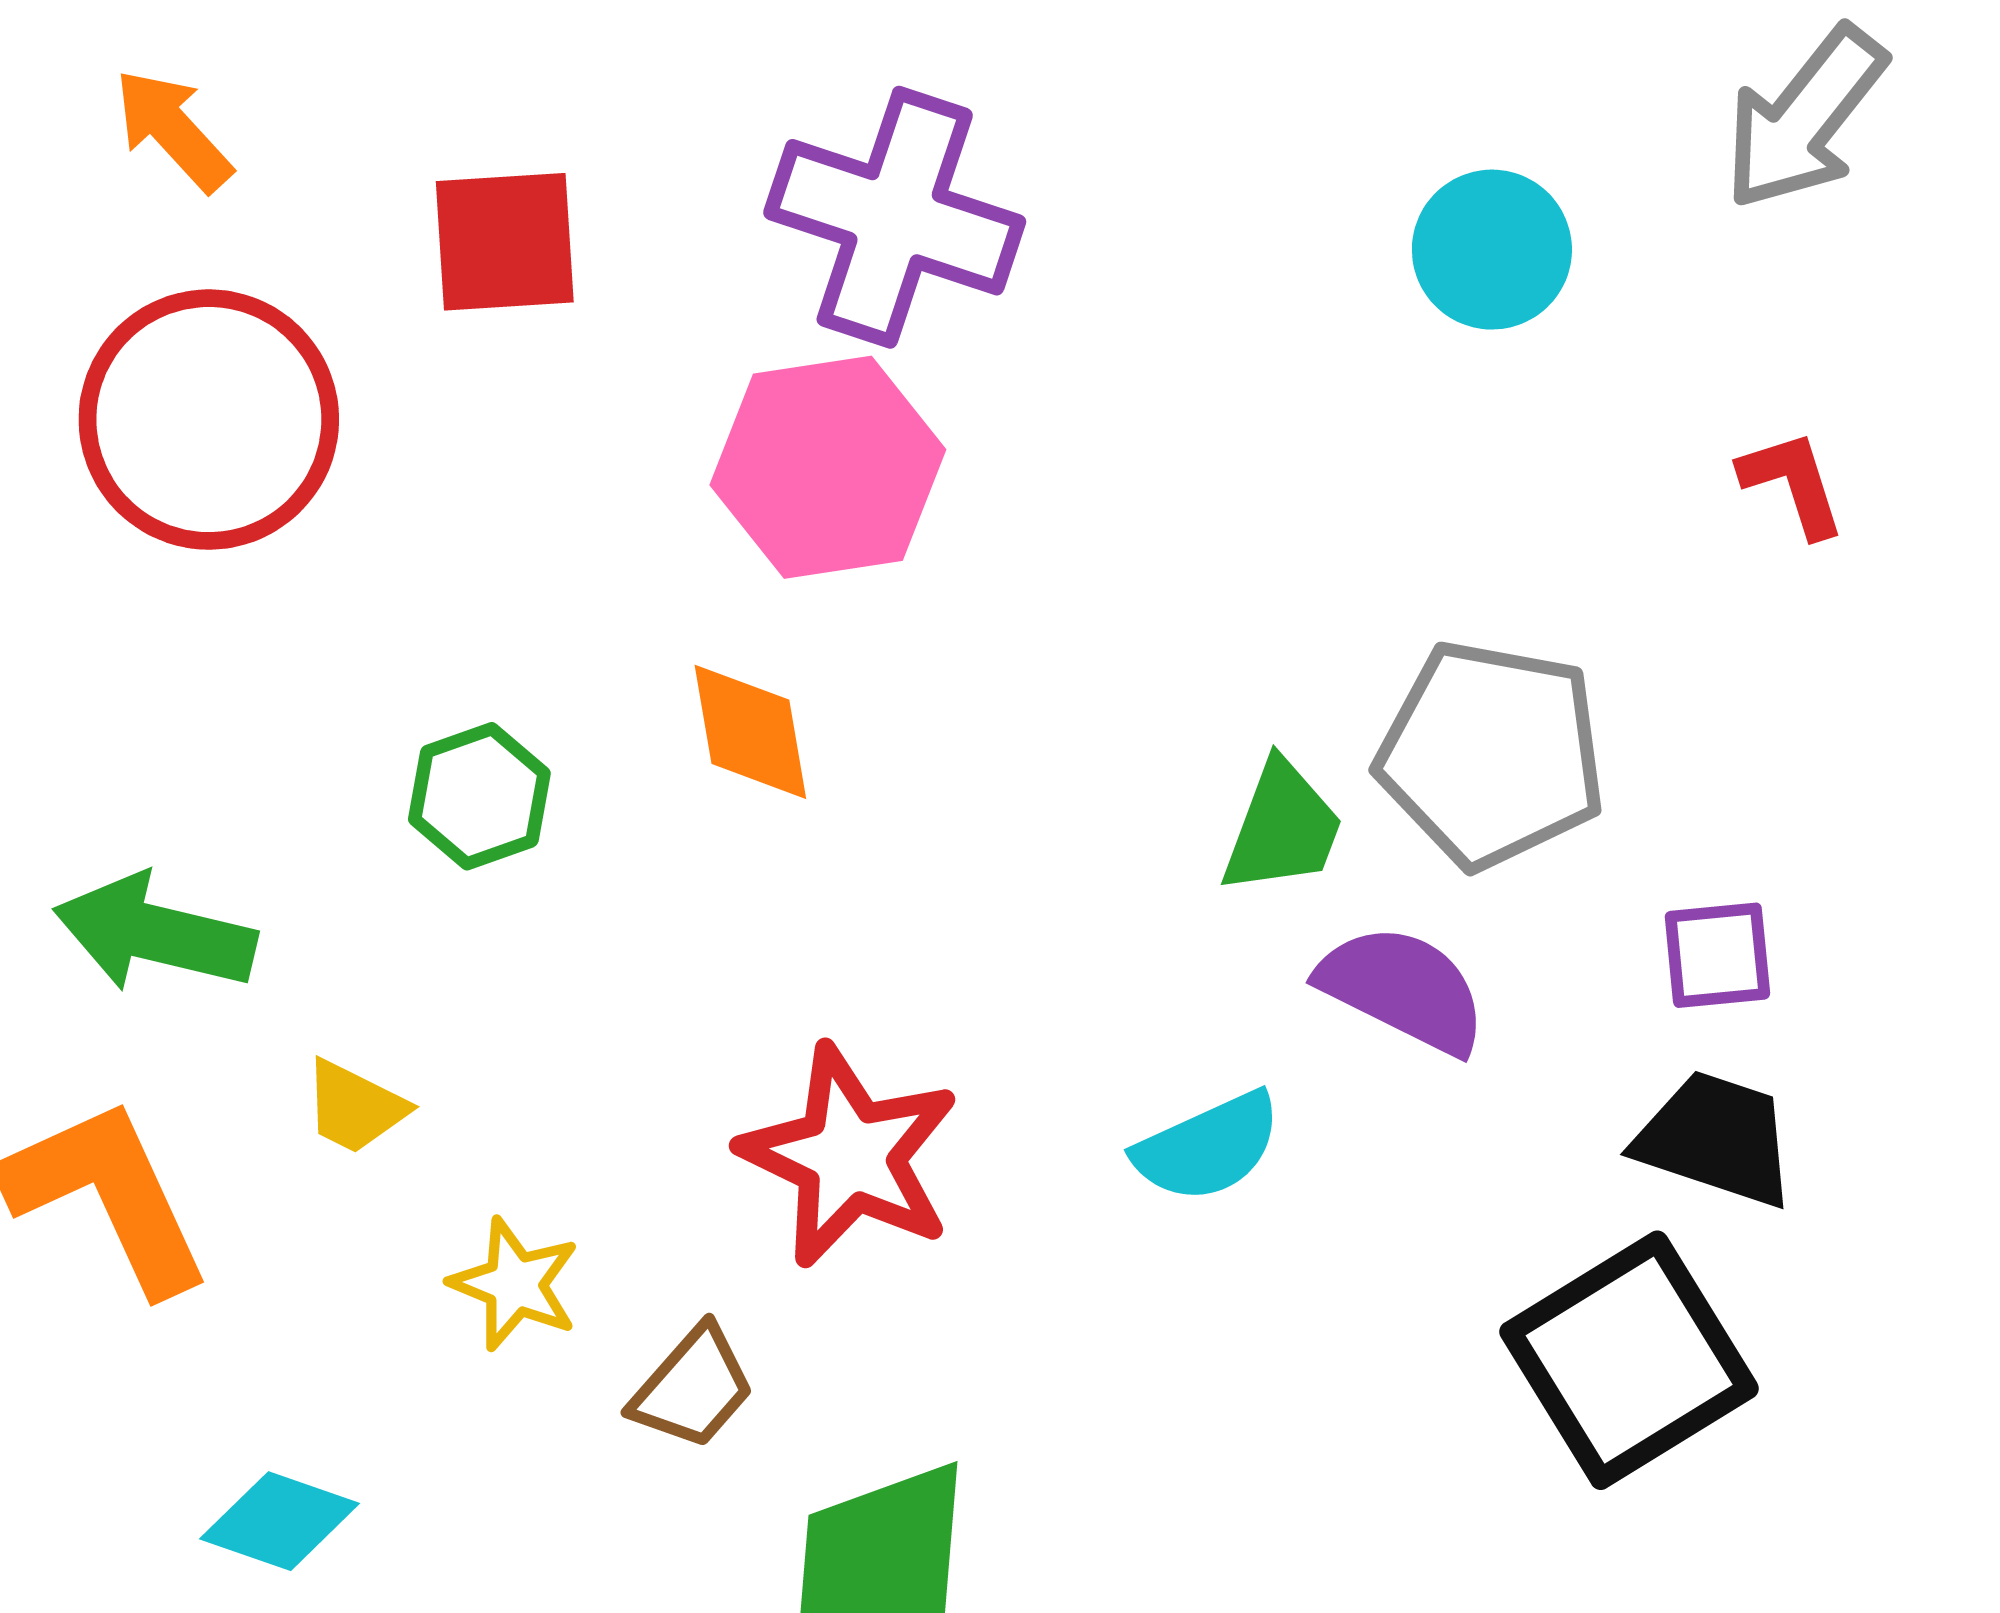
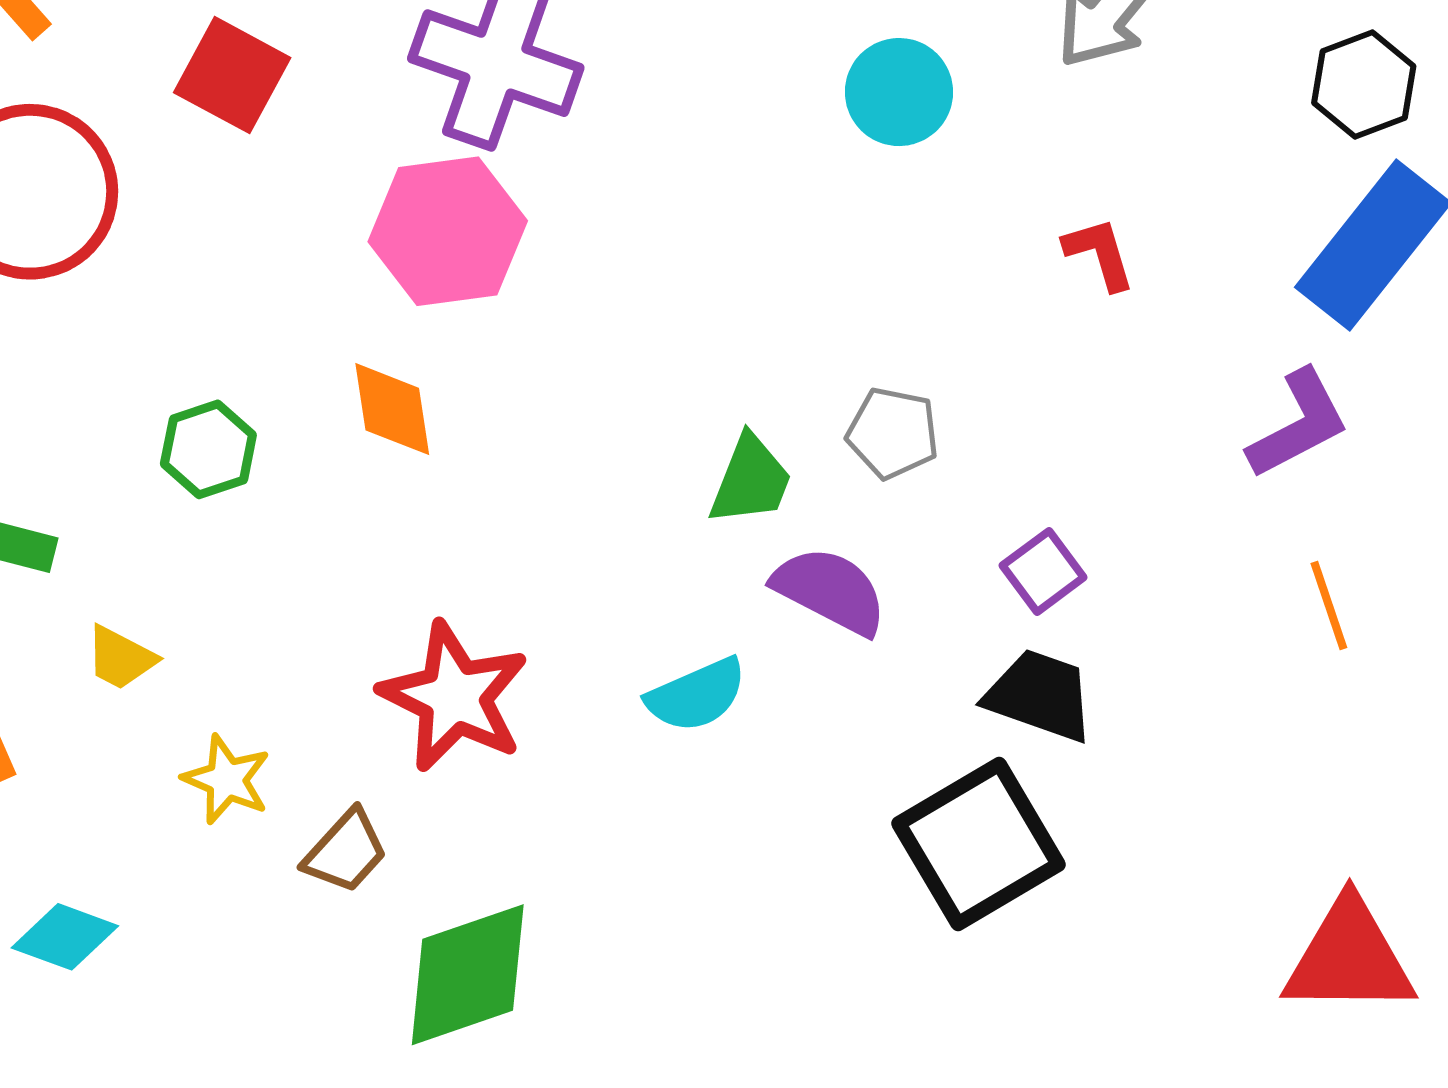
red square: (505, 242) -> (232, 75), turned 31
gray pentagon: (1491, 754) -> (893, 433), size x0.6
purple square: (1717, 955) -> (1043, 571), turned -32

